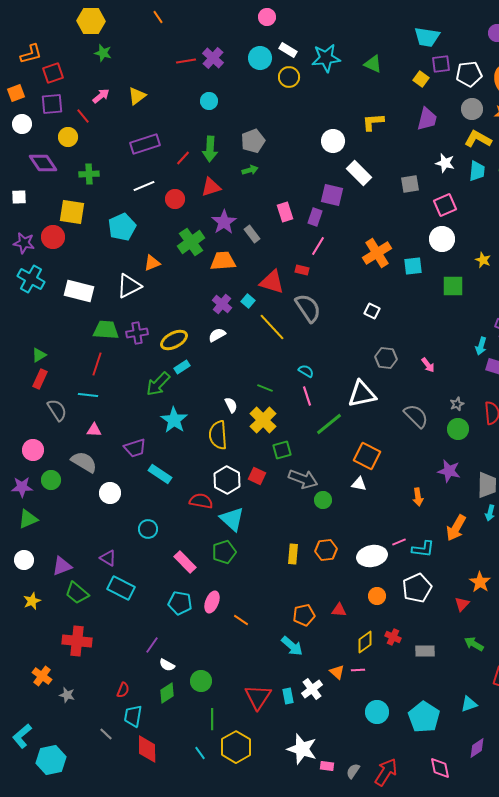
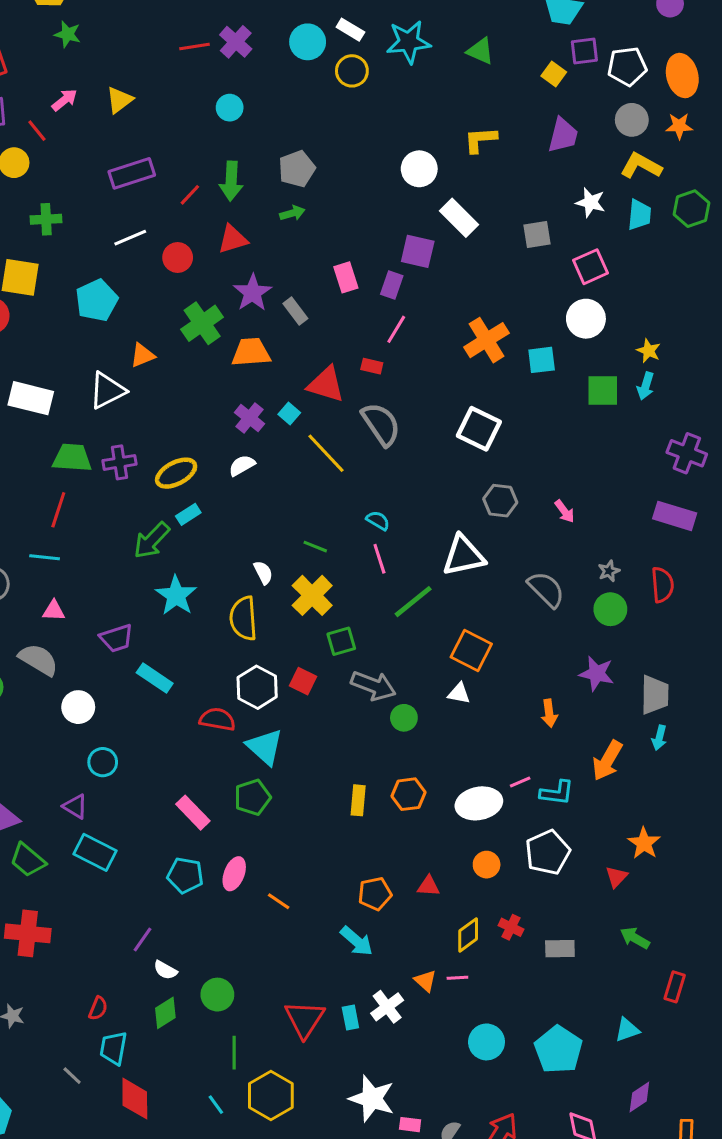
white square: (372, 311) -> (479, 429), size x1.8
cyan arrow: (481, 346) -> (646, 386), moved
cyan circle: (148, 529) -> (103, 762), moved

